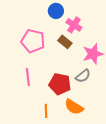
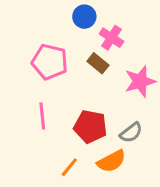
gray semicircle: (83, 76) -> (131, 133), moved
orange semicircle: (74, 107) -> (111, 161), turned -60
orange line: (46, 111) -> (69, 167), turned 40

